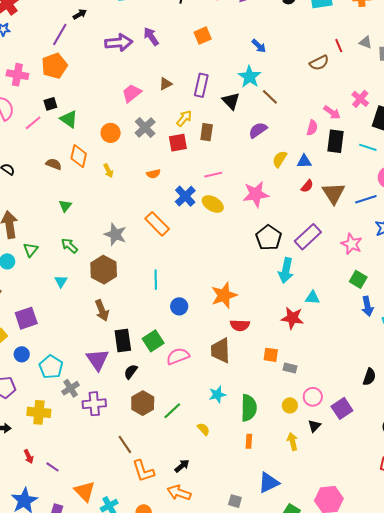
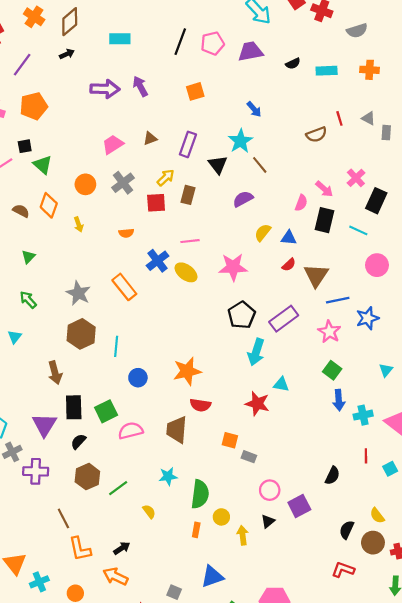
purple line: (60, 35) -> (22, 65), moved
blue line: (366, 199) -> (338, 300), moved
brown hexagon: (104, 270) -> (81, 334), moved
yellow circle: (290, 405) -> (221, 517), moved

